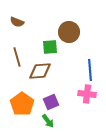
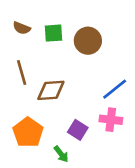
green square: (50, 47) -> (53, 33), moved
blue line: (90, 70) -> (115, 89), turned 55
purple square: (51, 102) -> (78, 130), moved, turned -35

